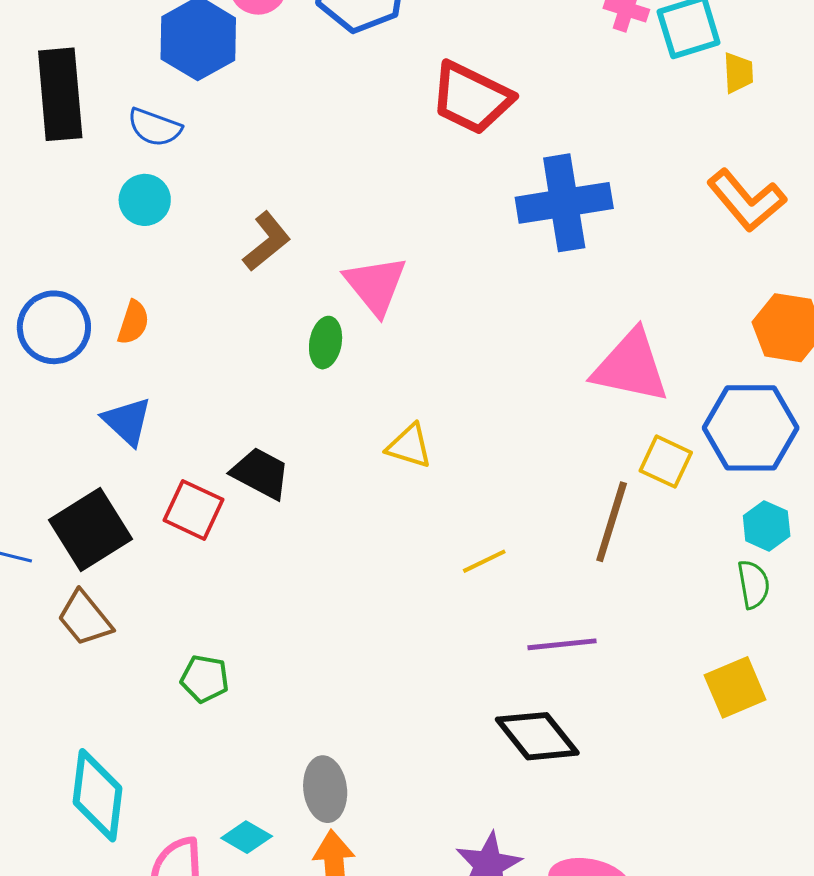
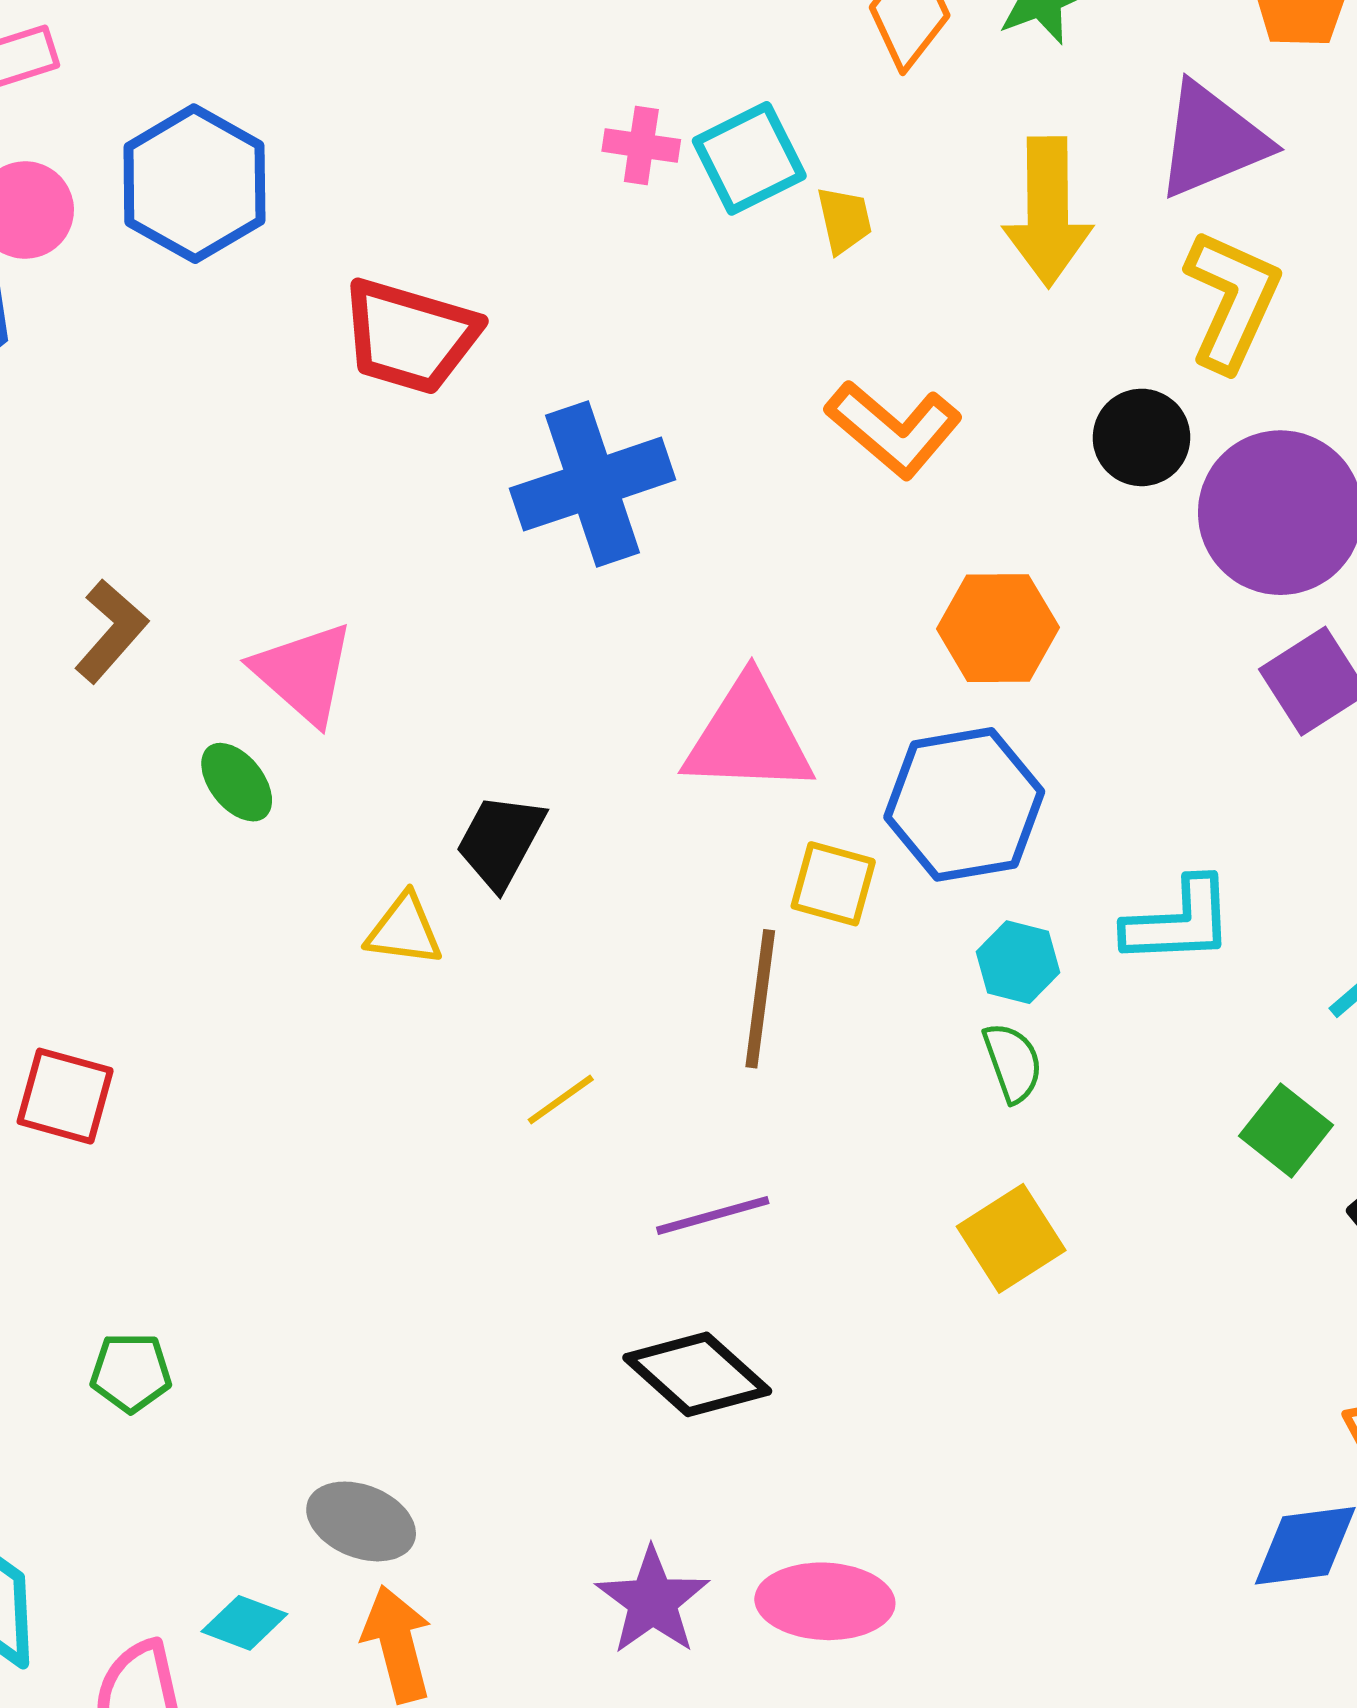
green ellipse: (326, 343) -> (237, 782), turned -39
black trapezoid: (261, 473) -> (500, 841), moved, turned -80
gray ellipse: (325, 789) -> (361, 1521), turned -52

